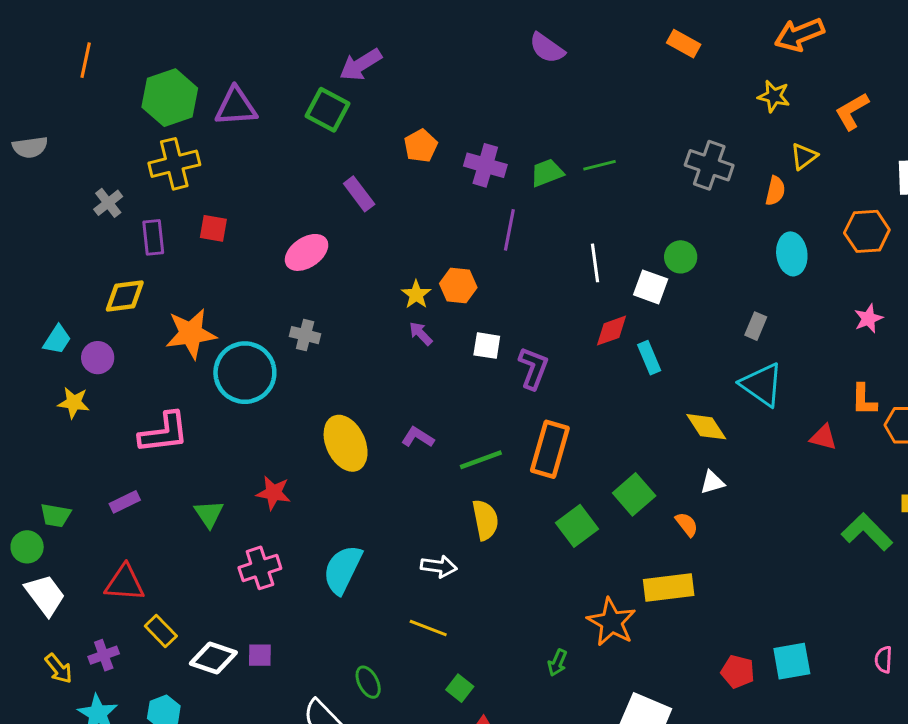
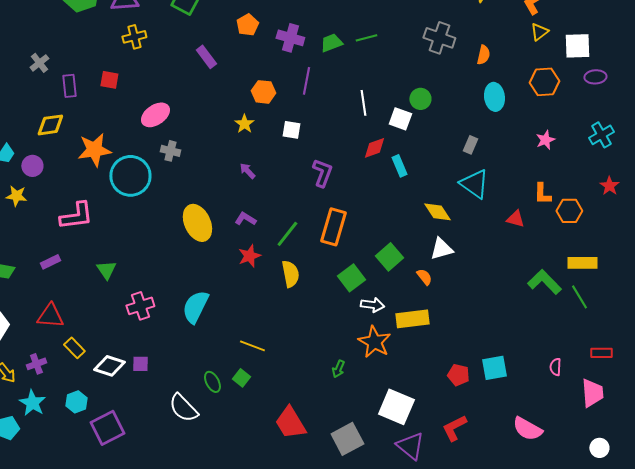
yellow triangle: (804, 156) -> (539, 32), moved
yellow cross: (174, 164) -> (134, 37), moved, size x0.7
pink ellipse: (307, 252) -> (155, 115), moved
orange hexagon: (458, 285) -> (263, 92), moved
purple arrow: (421, 334) -> (247, 171), moved
white square: (487, 346) -> (291, 130), moved
green line: (481, 460) -> (287, 234), turned -32
white triangle: (712, 482) -> (441, 249), size x1.4
red star: (273, 493) -> (249, 256), moved, turned -30
white arrow: (439, 566) -> (372, 305), moved
green square: (460, 688) -> (241, 378), moved

